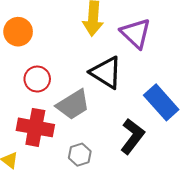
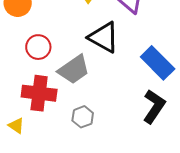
black L-shape: (132, 136) -> (154, 106), moved

